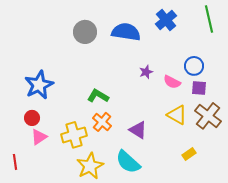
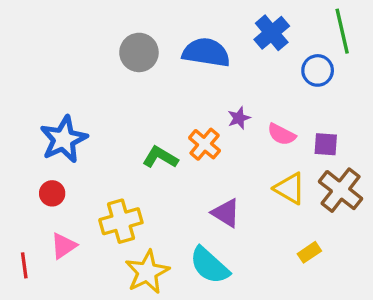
blue circle: (194, 66) -> (318, 70), moved
orange cross: (102, 122) -> (205, 144), moved
pink triangle: (39, 137) -> (64, 246), moved

